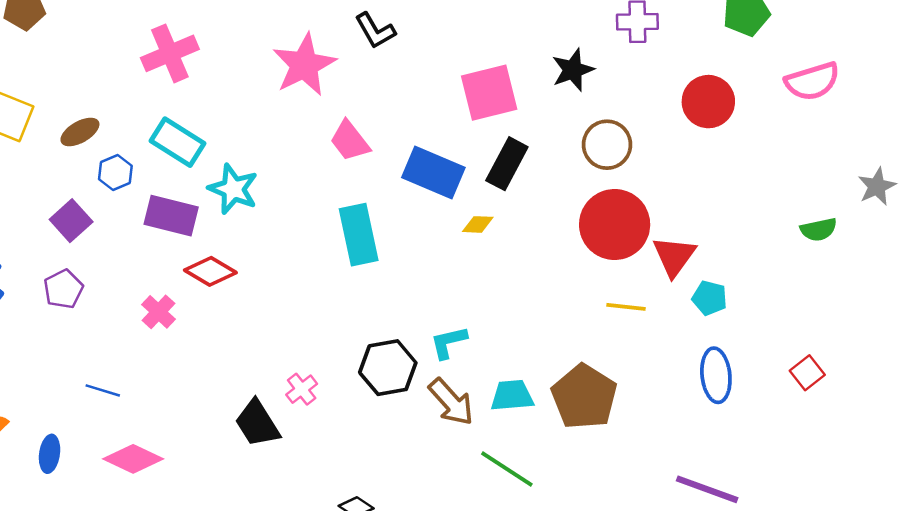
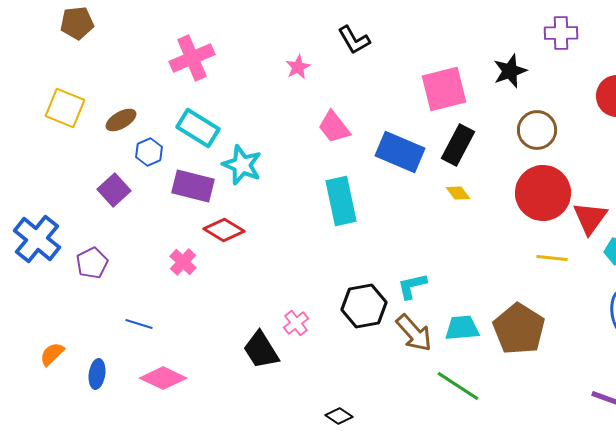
pink star: (304, 65) -> (298, 67), size x0.5
yellow diamond: (478, 224) -> (458, 193), moved, turned 50
purple pentagon: (63, 289) -> (92, 263), moved

